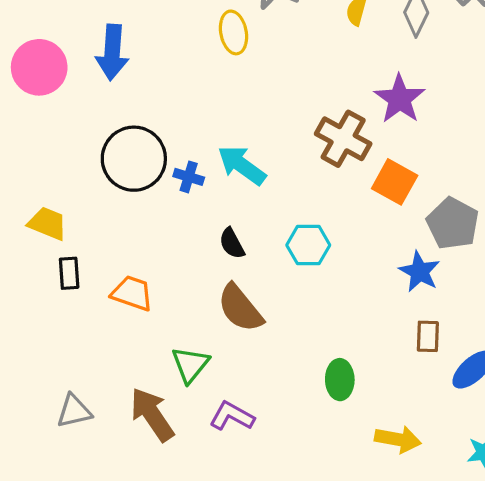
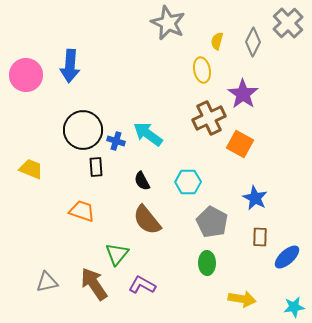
yellow ellipse: (233, 32) -> (202, 70), moved
brown cross: (343, 139) -> (209, 118), turned 36
gray pentagon: (453, 223) -> (212, 222), moved
black rectangle: (69, 273) -> (96, 167), moved

